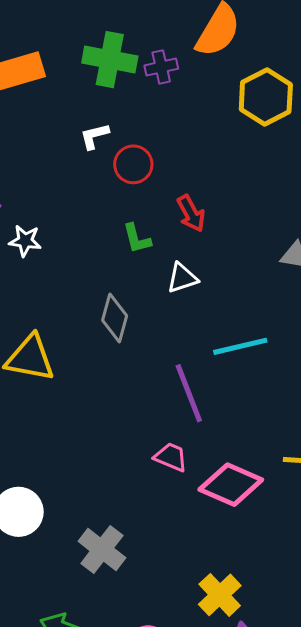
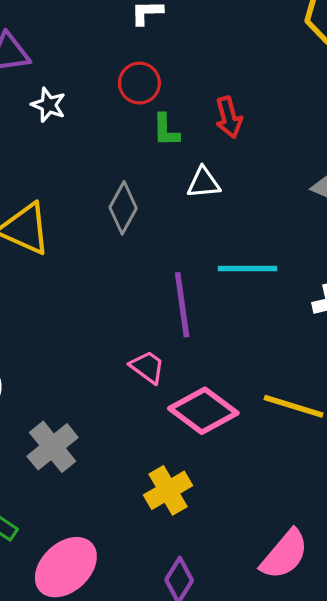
red circle: (133, 164) -> (139, 83), moved
yellow cross: (220, 595) -> (168, 490), moved

